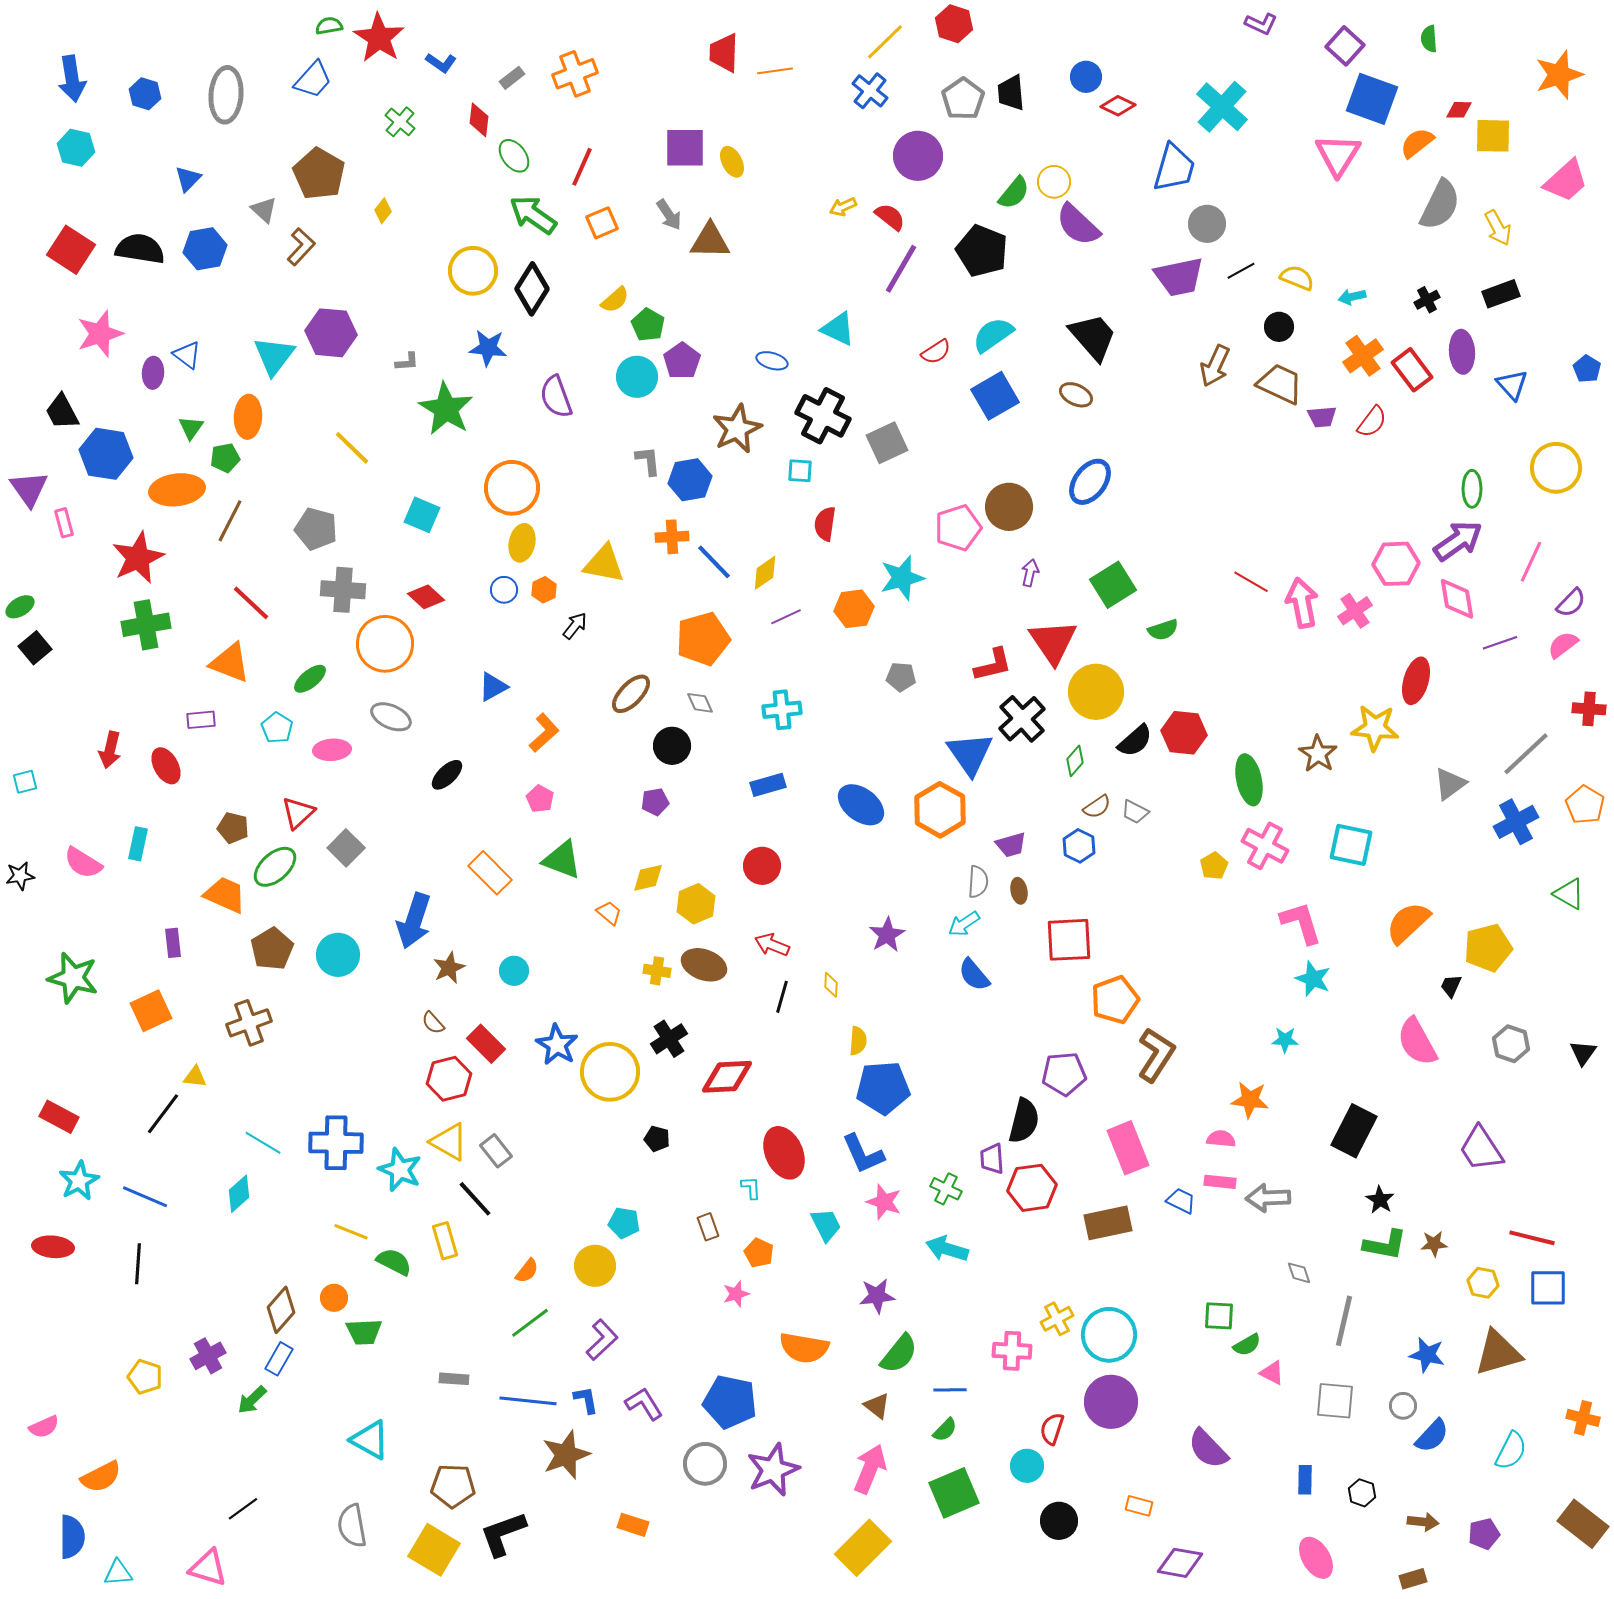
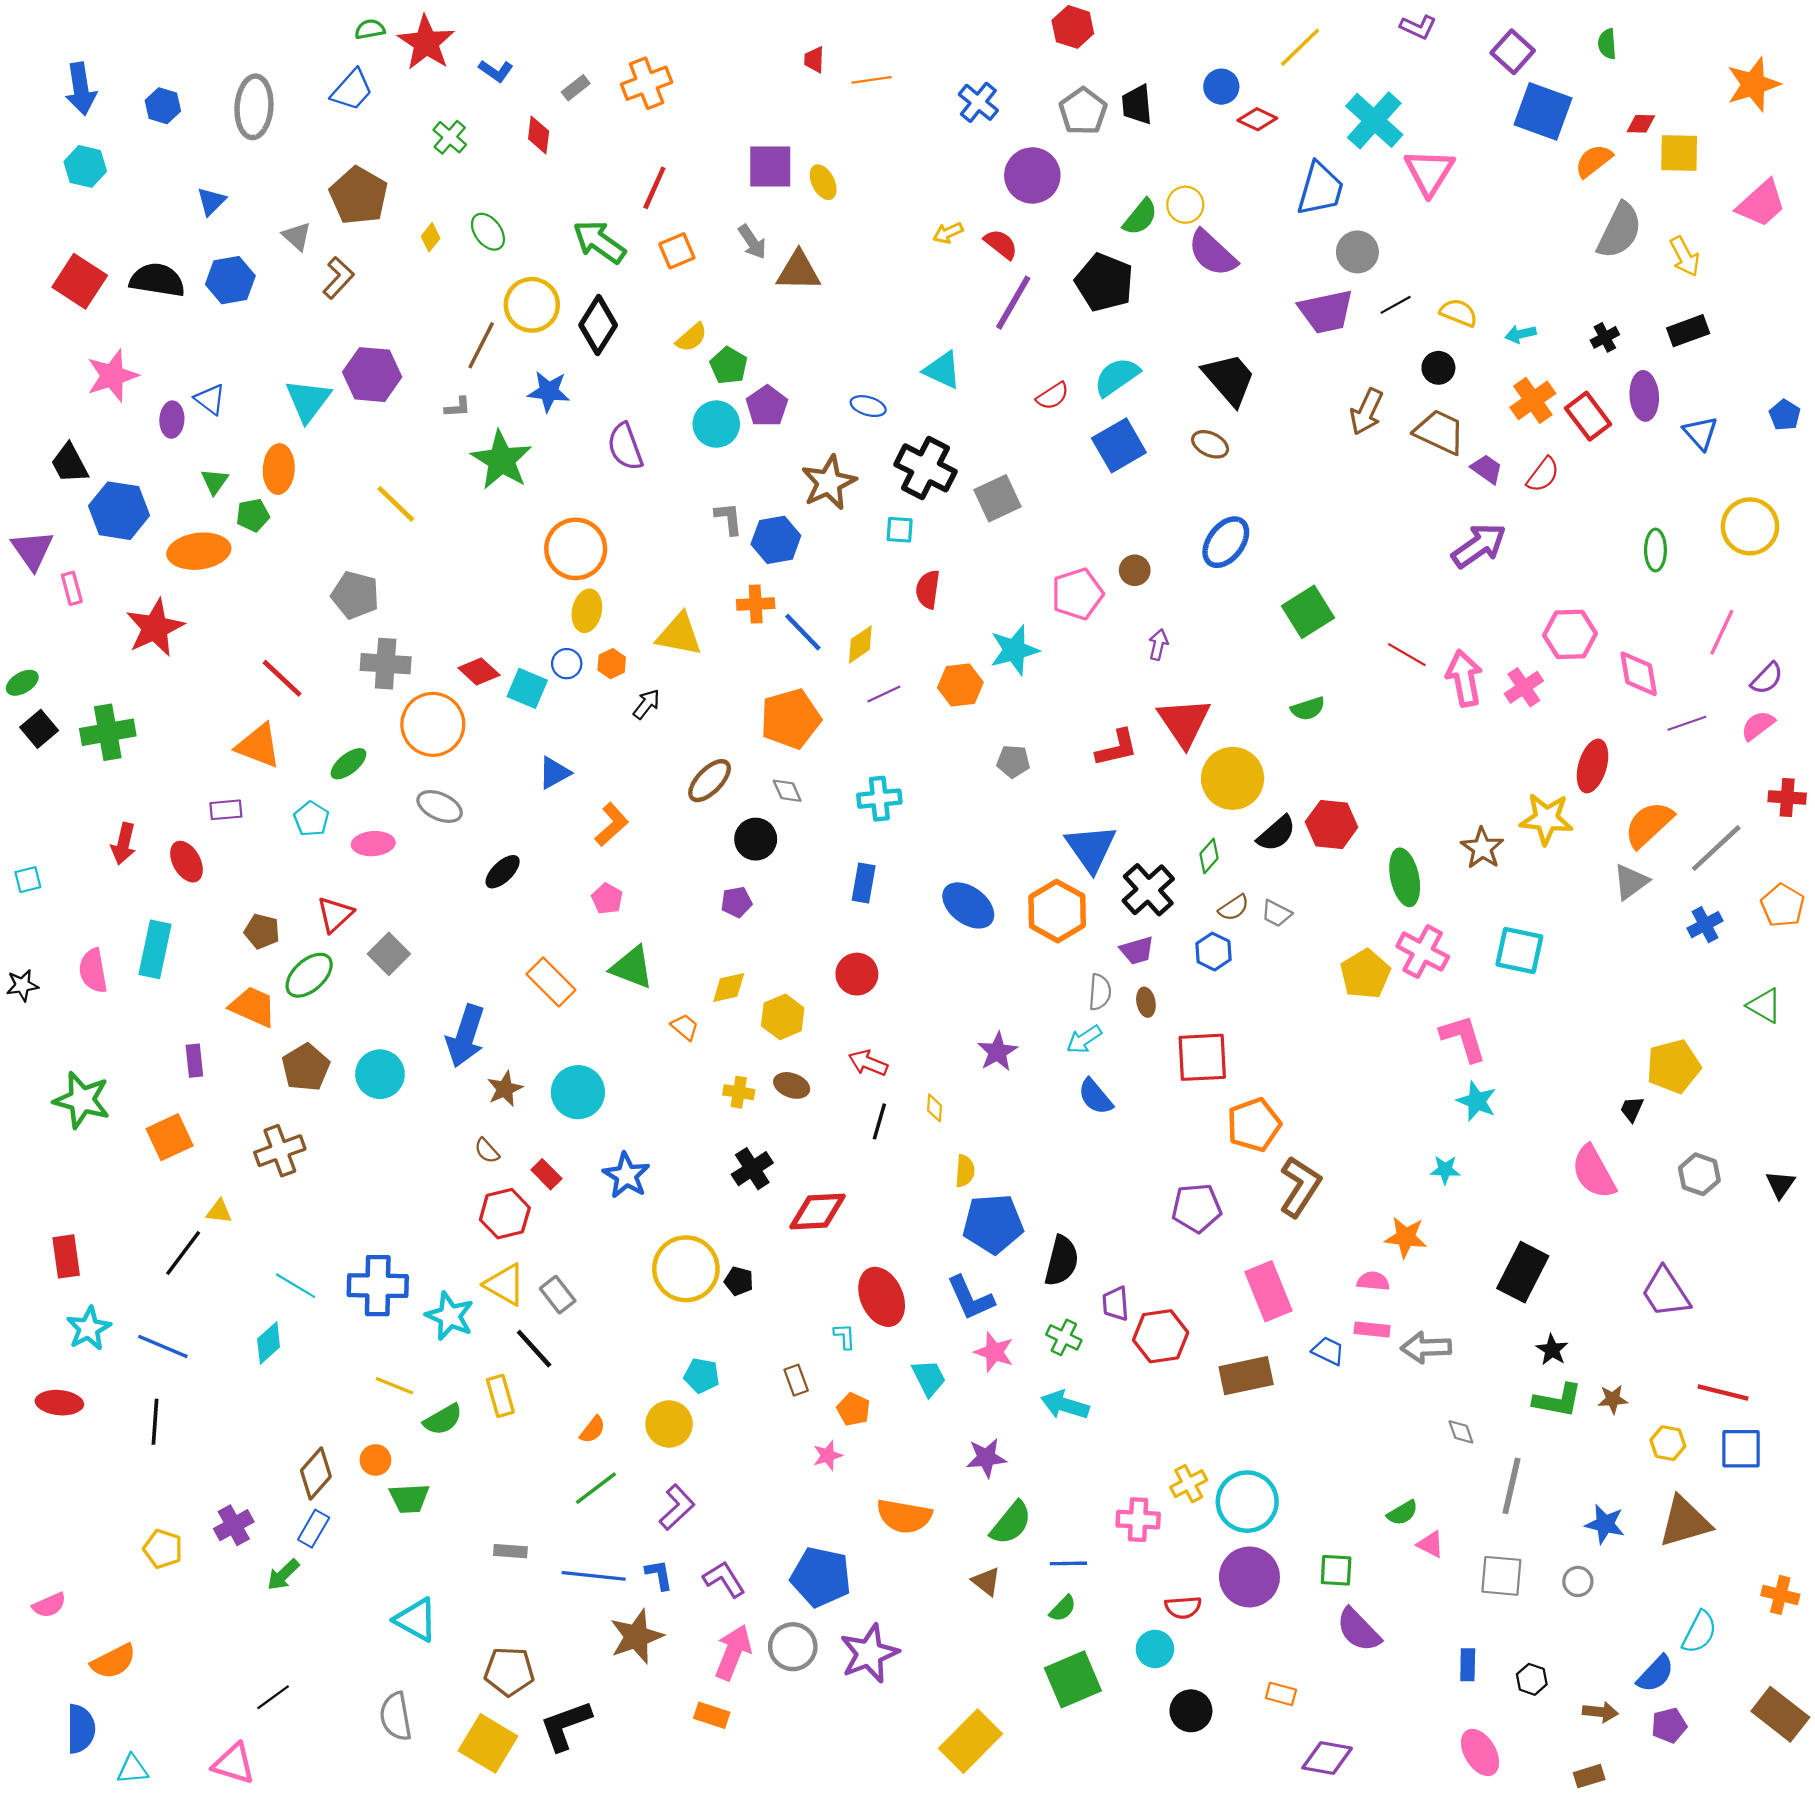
yellow line: (885, 42) -> (1300, 47), moved
red trapezoid: (724, 53) -> (814, 60), size x0.6
pink triangle: (1338, 155) -> (1429, 172), moved
green ellipse: (514, 156) -> (488, 232), moved
purple trapezoid: (1322, 417) -> (1487, 469), turned -140
brown circle: (1009, 507) -> (1135, 570), size x0.6
cyan square: (422, 515) -> (527, 688), moved
brown line: (230, 521) -> (481, 345), moved
purple arrow: (1458, 541) -> (1479, 546), moved
green square: (1113, 585) -> (1308, 612), moved
green cross: (146, 625) -> (108, 732), moved
black cross: (1022, 719) -> (1148, 890), moved
blue rectangle: (768, 785) -> (864, 883), turned -64
blue cross: (1516, 822) -> (1705, 925), size x0.7
cyan rectangle: (138, 844) -> (155, 949), size x1.5
pink semicircle: (83, 863) -> (93, 971), turned 48
yellow pentagon: (1214, 866) -> (1365, 974), size x1.6
orange semicircle: (1408, 923) -> (1649, 824), moved
brown ellipse: (704, 965) -> (792, 1085), size x0.7
cyan circle: (514, 971) -> (578, 1092), size x1.6
red rectangle: (486, 1044) -> (546, 1174), size x0.7
yellow circle: (610, 1072) -> (686, 1269), moved
red rectangle: (59, 1117) -> (66, 1256), turned 54
black semicircle: (1024, 1121) -> (1062, 1261), moved
green semicircle: (394, 1262) -> (443, 1419), turned 123
green square: (1219, 1316) -> (1336, 1570), moved
red semicircle: (1052, 1429) -> (1183, 1607), turned -112
blue semicircle: (1432, 1436) -> (1655, 1674), moved
pink arrow: (870, 1469) -> (733, 1652), moved

